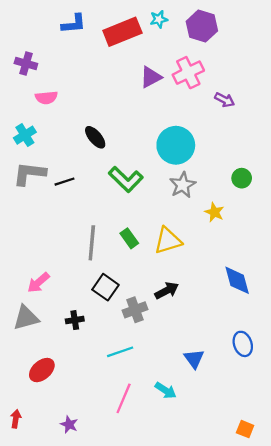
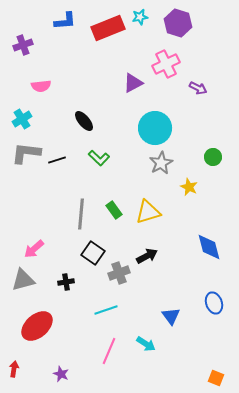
purple cross: (26, 64) -> (23, 45), moved, turned -36
purple triangle: (151, 77) -> (133, 83), moved
green L-shape: (126, 179) -> (99, 158), moved, size x0.7
red ellipse: (42, 370) -> (37, 326), size x1.4

